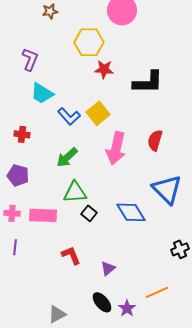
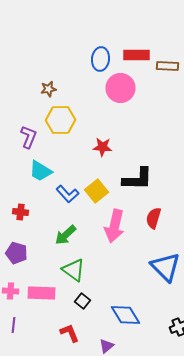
yellow hexagon: (89, 42) -> (60, 120), moved
black L-shape: (148, 82) -> (138, 179), moved
green triangle: (75, 192) -> (74, 270), turned 40
blue diamond: (131, 212) -> (126, 315), moved
black square: (89, 213) -> (82, 301), moved

